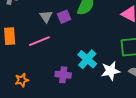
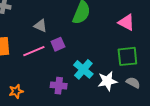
gray triangle: (46, 16) -> (40, 26), turned -32
purple square: (64, 17) -> (58, 44), moved

